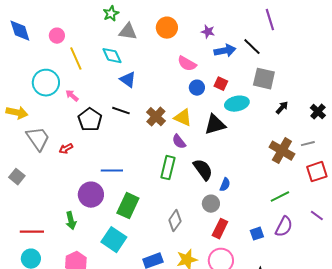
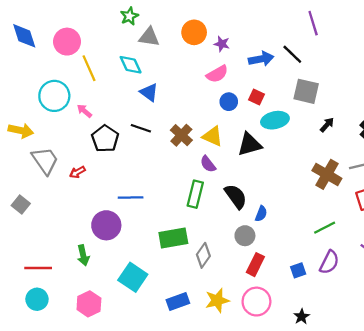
purple star: (208, 32) -> (222, 44), moved
pink circle: (57, 36) -> (67, 42), size x1.5
pink semicircle: (187, 64) -> (217, 74), turned -60
green rectangle: (128, 206) -> (173, 238), moved, turned 55

